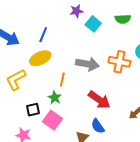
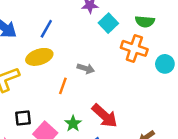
orange cross: (119, 62) -> (134, 48), moved
gray arrow: (87, 64) -> (86, 69), moved, size x0.6
green star: (55, 98) -> (73, 124), moved

